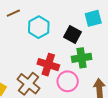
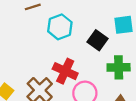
green cross: (82, 58) -> (119, 67), moved

